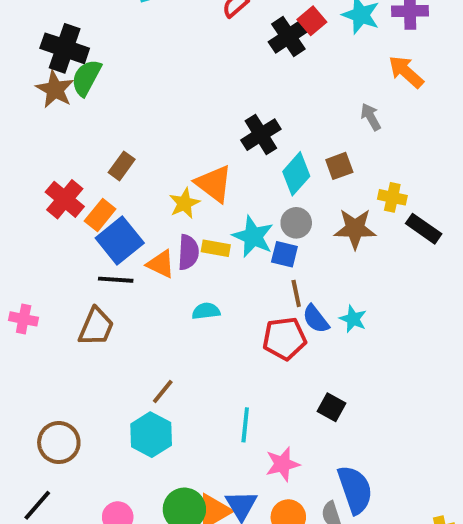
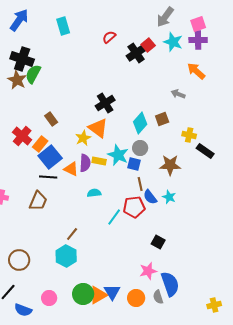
gray arrow: (371, 117) -> (178, 94), turned -40
black cross: (261, 135) -> (105, 103), moved
brown rectangle: (122, 166) -> (51, 119), turned -72
brown star: (355, 229) -> (170, 165), moved
cyan line: (245, 425) -> (114, 217), moved, turned 30
pink star: (282, 464) -> (148, 271), moved

